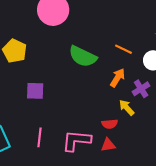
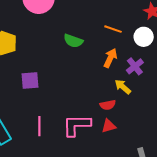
green semicircle: (83, 56) -> (73, 41), size x0.7

